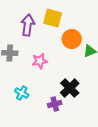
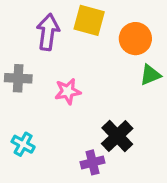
orange circle: (72, 39) -> (135, 39), moved
cyan cross: (22, 93) -> (23, 144), moved

